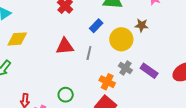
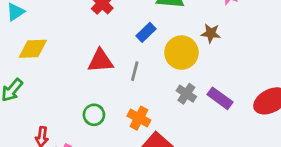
orange cross: (107, 82) -> (139, 118), moved
green circle: (66, 95) -> (94, 115), moved

